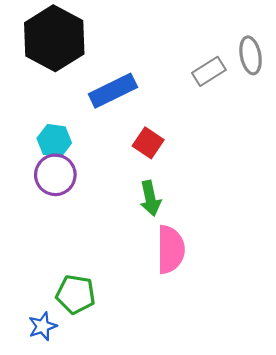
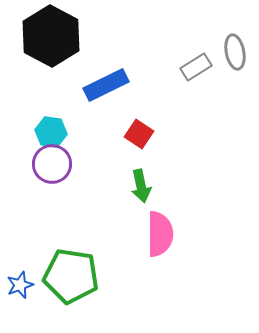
green pentagon: (76, 294) -> (71, 276), size x1.5
blue star: (43, 326) -> (20, 285), moved

